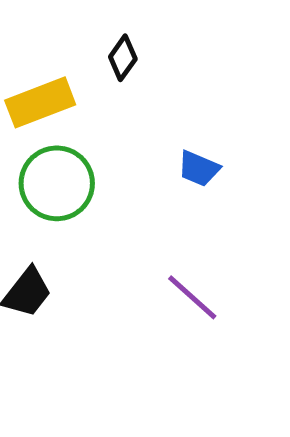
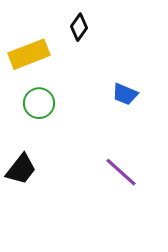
green circle: (57, 183) -> (39, 103), size x0.7

